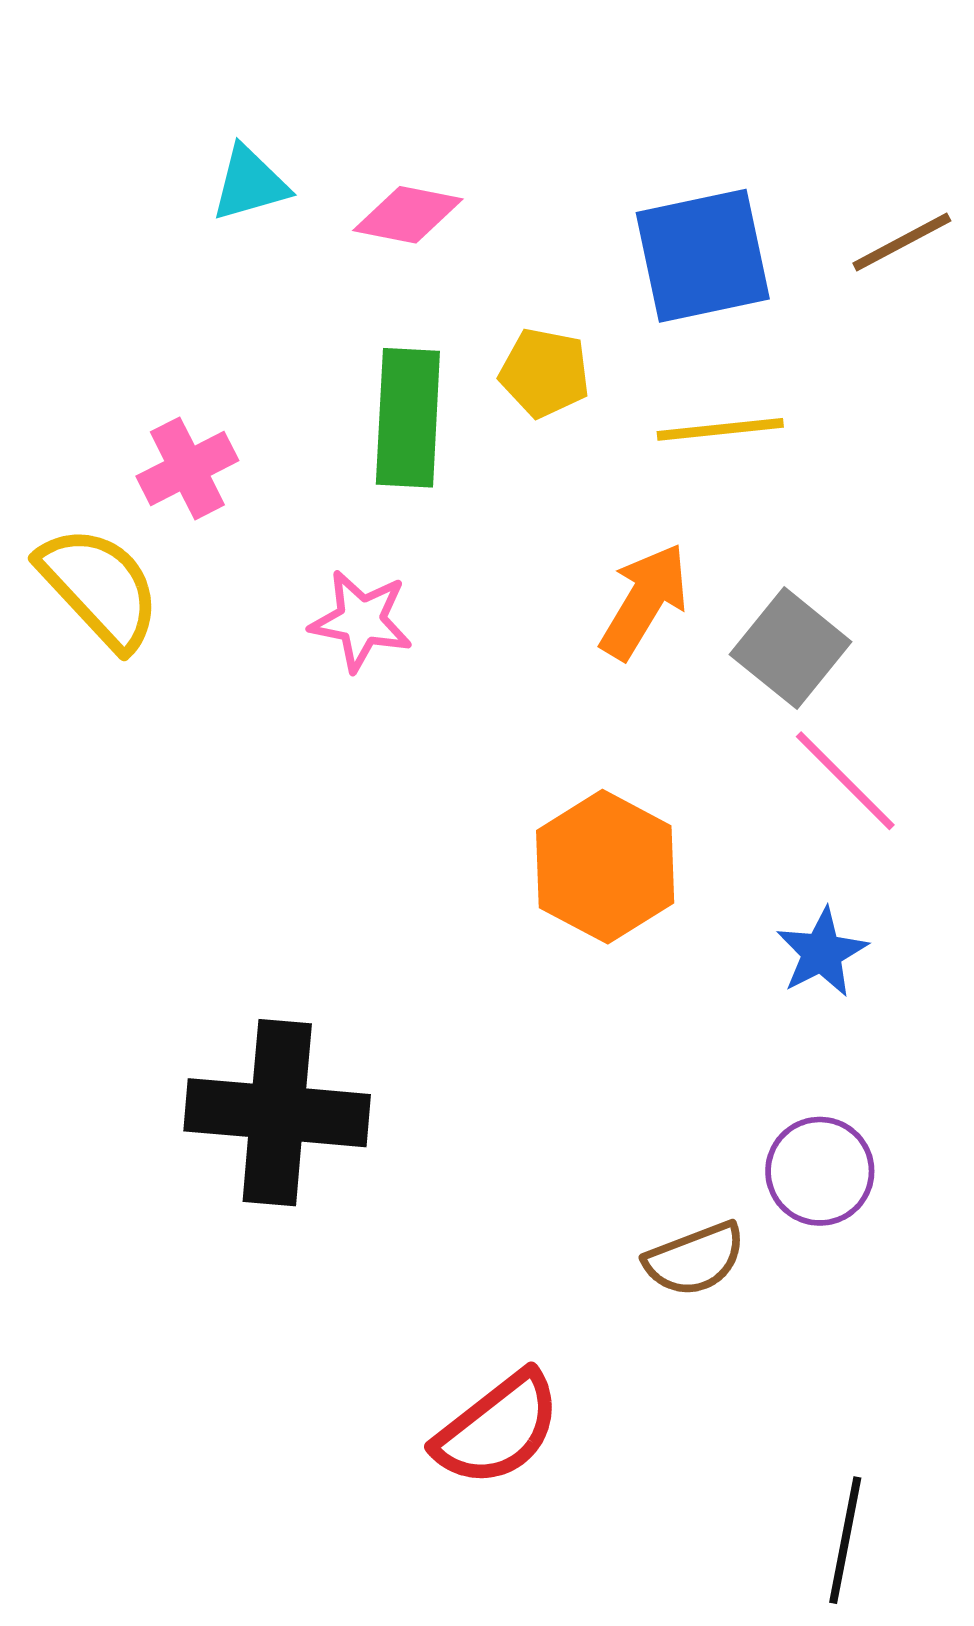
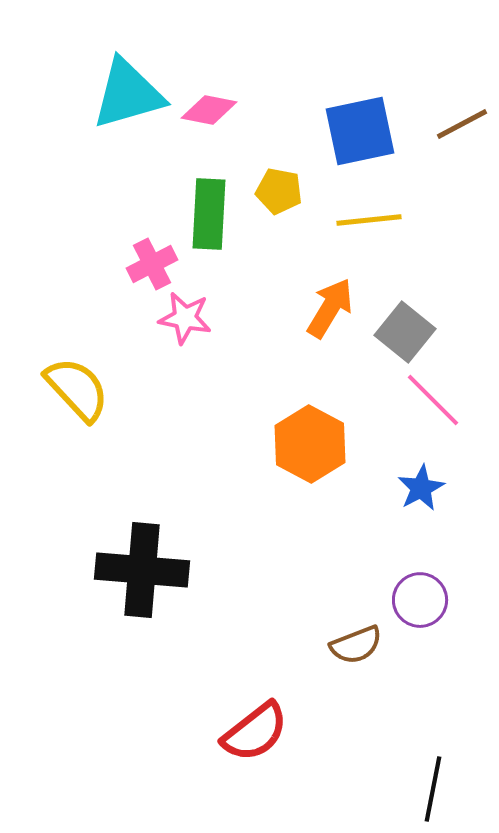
cyan triangle: (250, 183) -> (128, 94), size x1.8
pink cross: (187, 468) -> (152, 264), moved
yellow semicircle: (100, 588) -> (77, 389), moved

